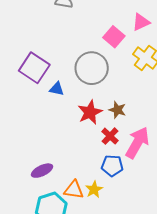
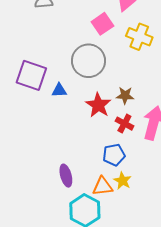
pink square: (114, 37) -> (102, 24), turned 30
blue pentagon: (112, 166) -> (114, 155), moved
purple ellipse: (42, 171) -> (66, 176), turned -65

